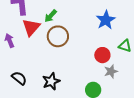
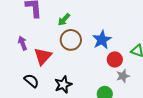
blue star: (106, 20) -> (102, 40), moved
red triangle: (31, 27) -> (43, 56), moved

